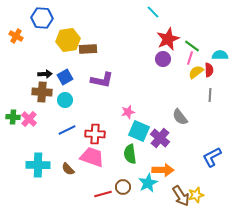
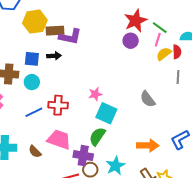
black arrow: (45, 74) -> (54, 56), moved
blue square: (65, 77) -> (32, 59), turned 35
purple L-shape: (102, 80) -> (70, 37), moved
red cross: (95, 134) -> (58, 105), moved
purple cross: (160, 138) -> (83, 156), moved, turned -30
green semicircle: (130, 154) -> (97, 136), turned 42
orange arrow: (163, 170) -> (148, 145), moved

